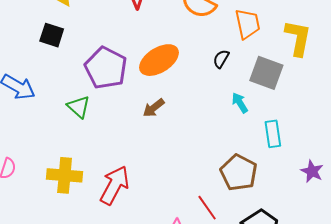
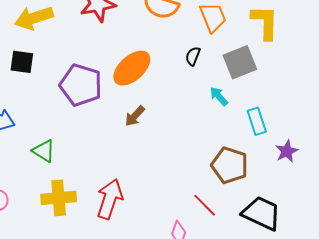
gray square: (266, 73) -> (240, 62), turned -32
green triangle: (79, 107) -> (44, 151), moved
purple star: (312, 171) -> (287, 151), moved, turned 30

